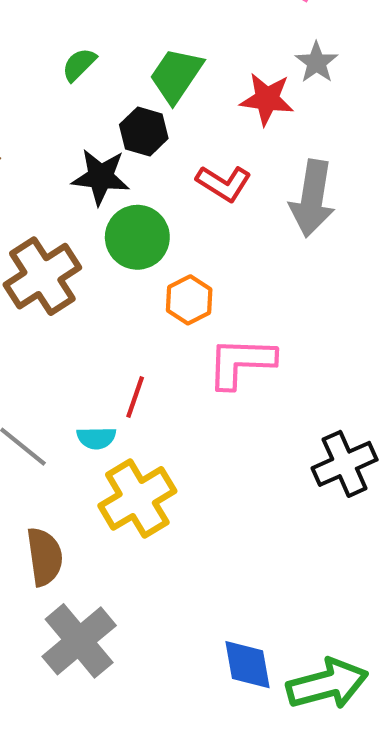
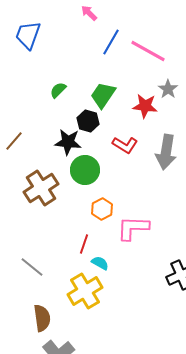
orange hexagon: (189, 300) -> (102, 209), moved
cyan semicircle: (96, 438) -> (100, 263), moved, turned -150

